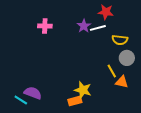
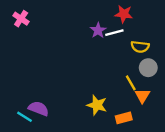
pink cross: (45, 26) -> (21, 19), moved, turned 32
orange triangle: (122, 82) -> (142, 96), turned 48
orange rectangle: (75, 101) -> (124, 118), moved

